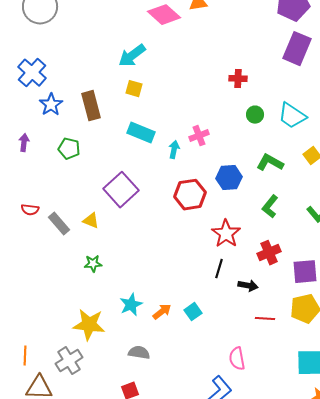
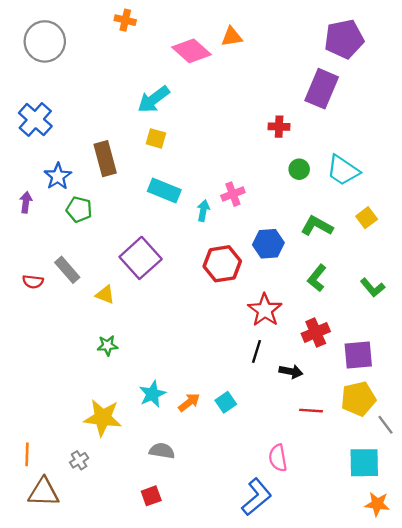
purple rectangle: (297, 49) -> (322, 89), moved
blue star: (51, 105) -> (58, 176), moved
gray rectangle: (59, 224) -> (67, 270), moved
gray cross: (69, 361) -> (79, 460), size x0.6

